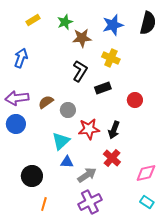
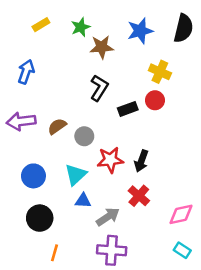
yellow cross: (111, 58) -> (160, 72), moved
red circle: (135, 100) -> (155, 100), moved
blue circle: (16, 124) -> (33, 176), moved
purple cross: (90, 202) -> (112, 250), turned 30

